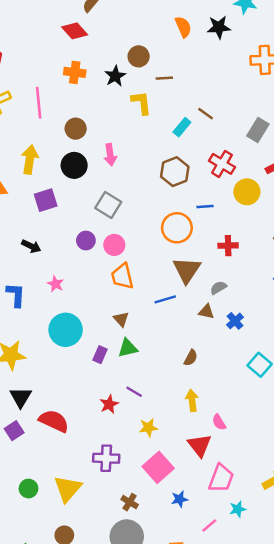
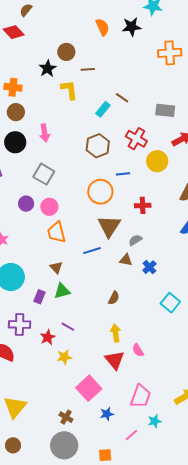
orange cross: (75, 72) -> (13, 87), moved
gray rectangle: (258, 130) -> (165, 110), turned 66
yellow star: (148, 428) -> (64, 357), moved
red triangle: (200, 445) -> (115, 360), moved
purple cross: (106, 458) -> (20, 324), moved

